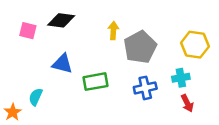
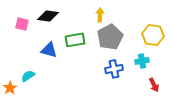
yellow arrow: (113, 31) -> (100, 15), moved
green rectangle: (95, 82) -> (75, 40), moved
cyan semicircle: (36, 97) -> (28, 76), turned 32
red arrow: (187, 103) -> (154, 85), moved

